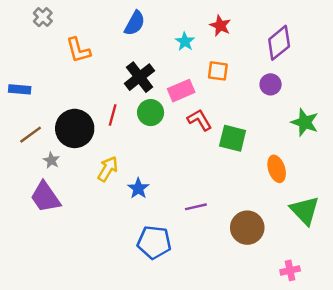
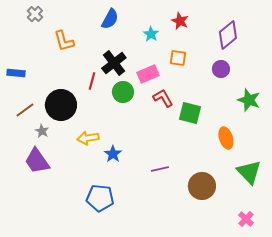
red line: (113, 115) -> (92, 81), moved
yellow arrow: (108, 169) -> (88, 138), turned -130
blue pentagon: (154, 242) -> (100, 198), moved
pink cross: (290, 270) -> (246, 219), moved, turned -35

